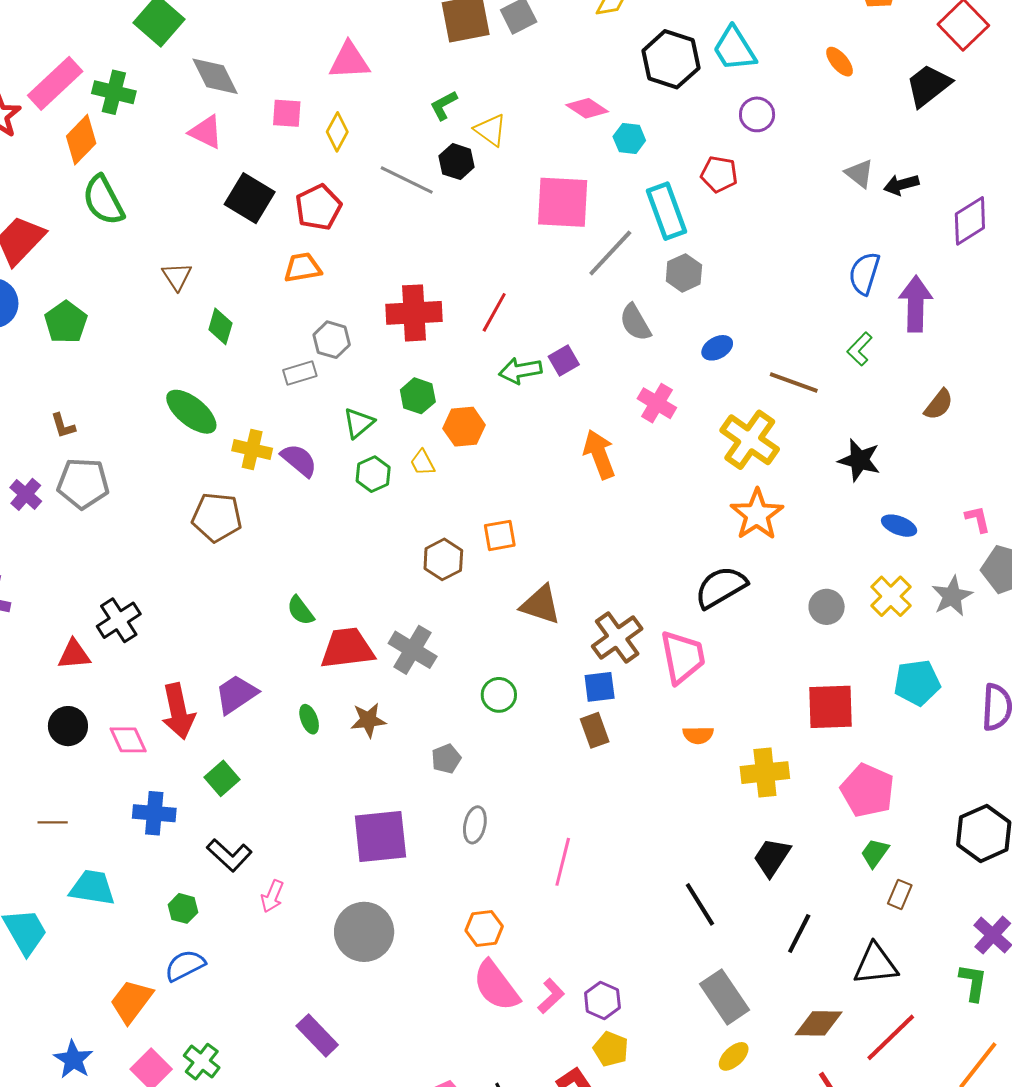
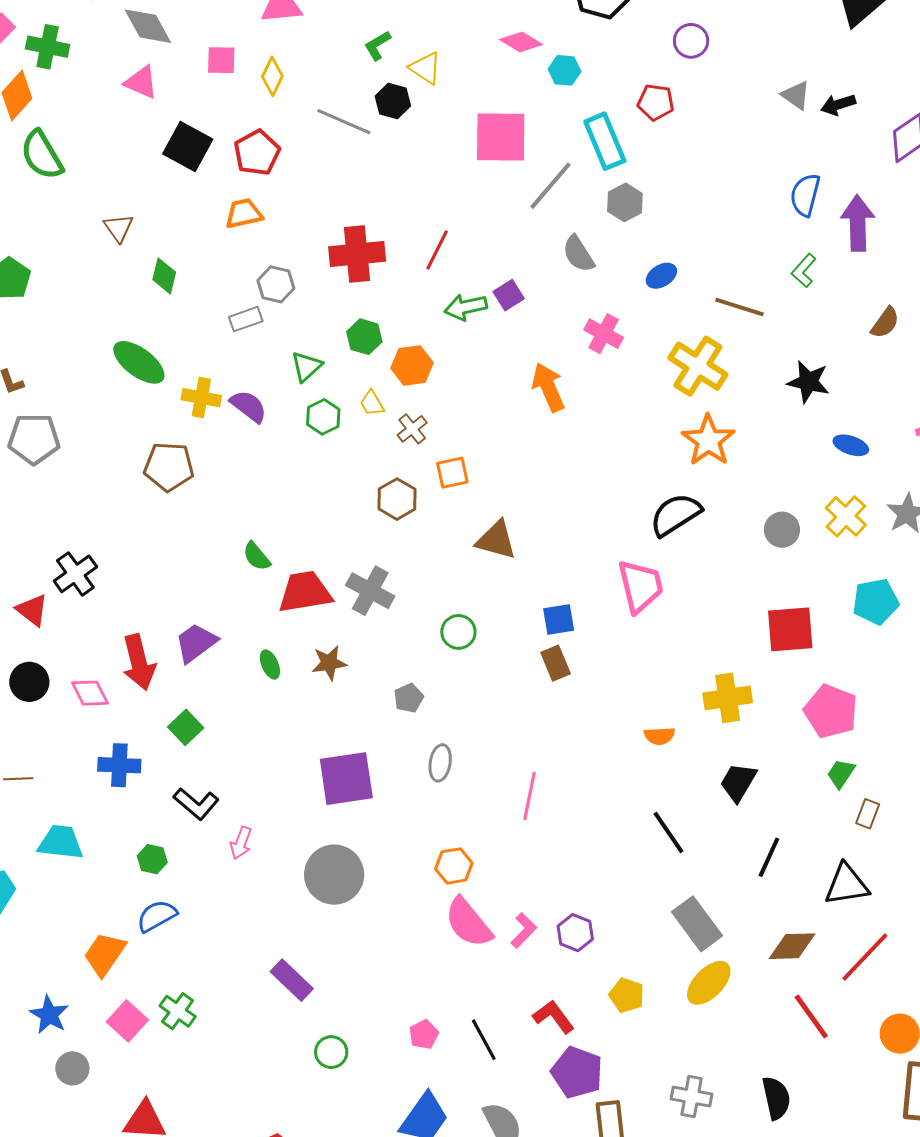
brown cross: (617, 638) -> (412, 429), moved, size x0.6
red triangle: (74, 654) -> (32, 610), turned 45
orange semicircle: (698, 735) -> (660, 736), moved
yellow pentagon: (611, 1049) -> (627, 995), moved
yellow ellipse: (734, 1056) -> (709, 983), size x1.5

